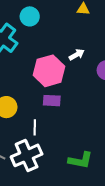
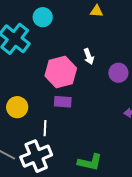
white arrow: (77, 55) -> (89, 57), turned 98

